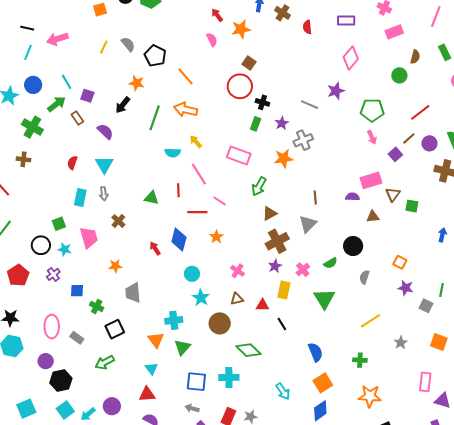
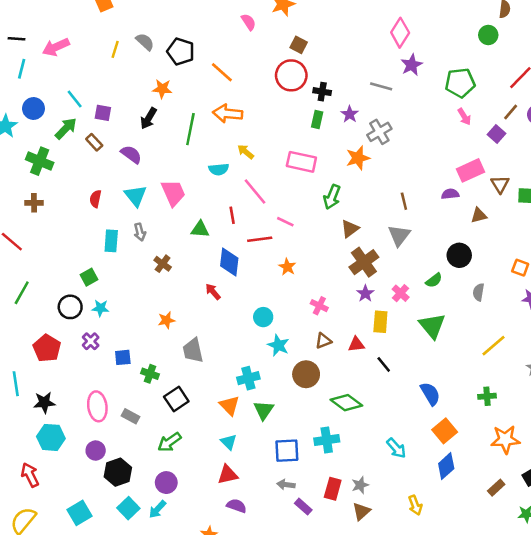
pink diamond: (351, 58) -> (400, 33), moved
pink trapezoid: (89, 237) -> (173, 193), moved
blue diamond: (179, 239) -> (229, 262), moved
purple circle: (112, 406) -> (166, 483), moved

